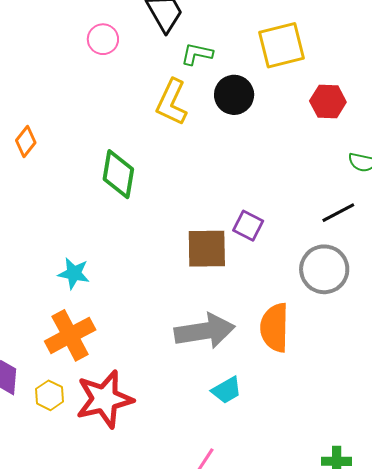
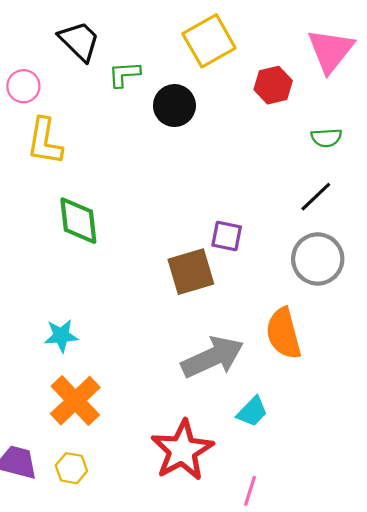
yellow L-shape: (172, 102) -> (45, 141), moved
red star: (104, 399) -> (182, 450), moved

